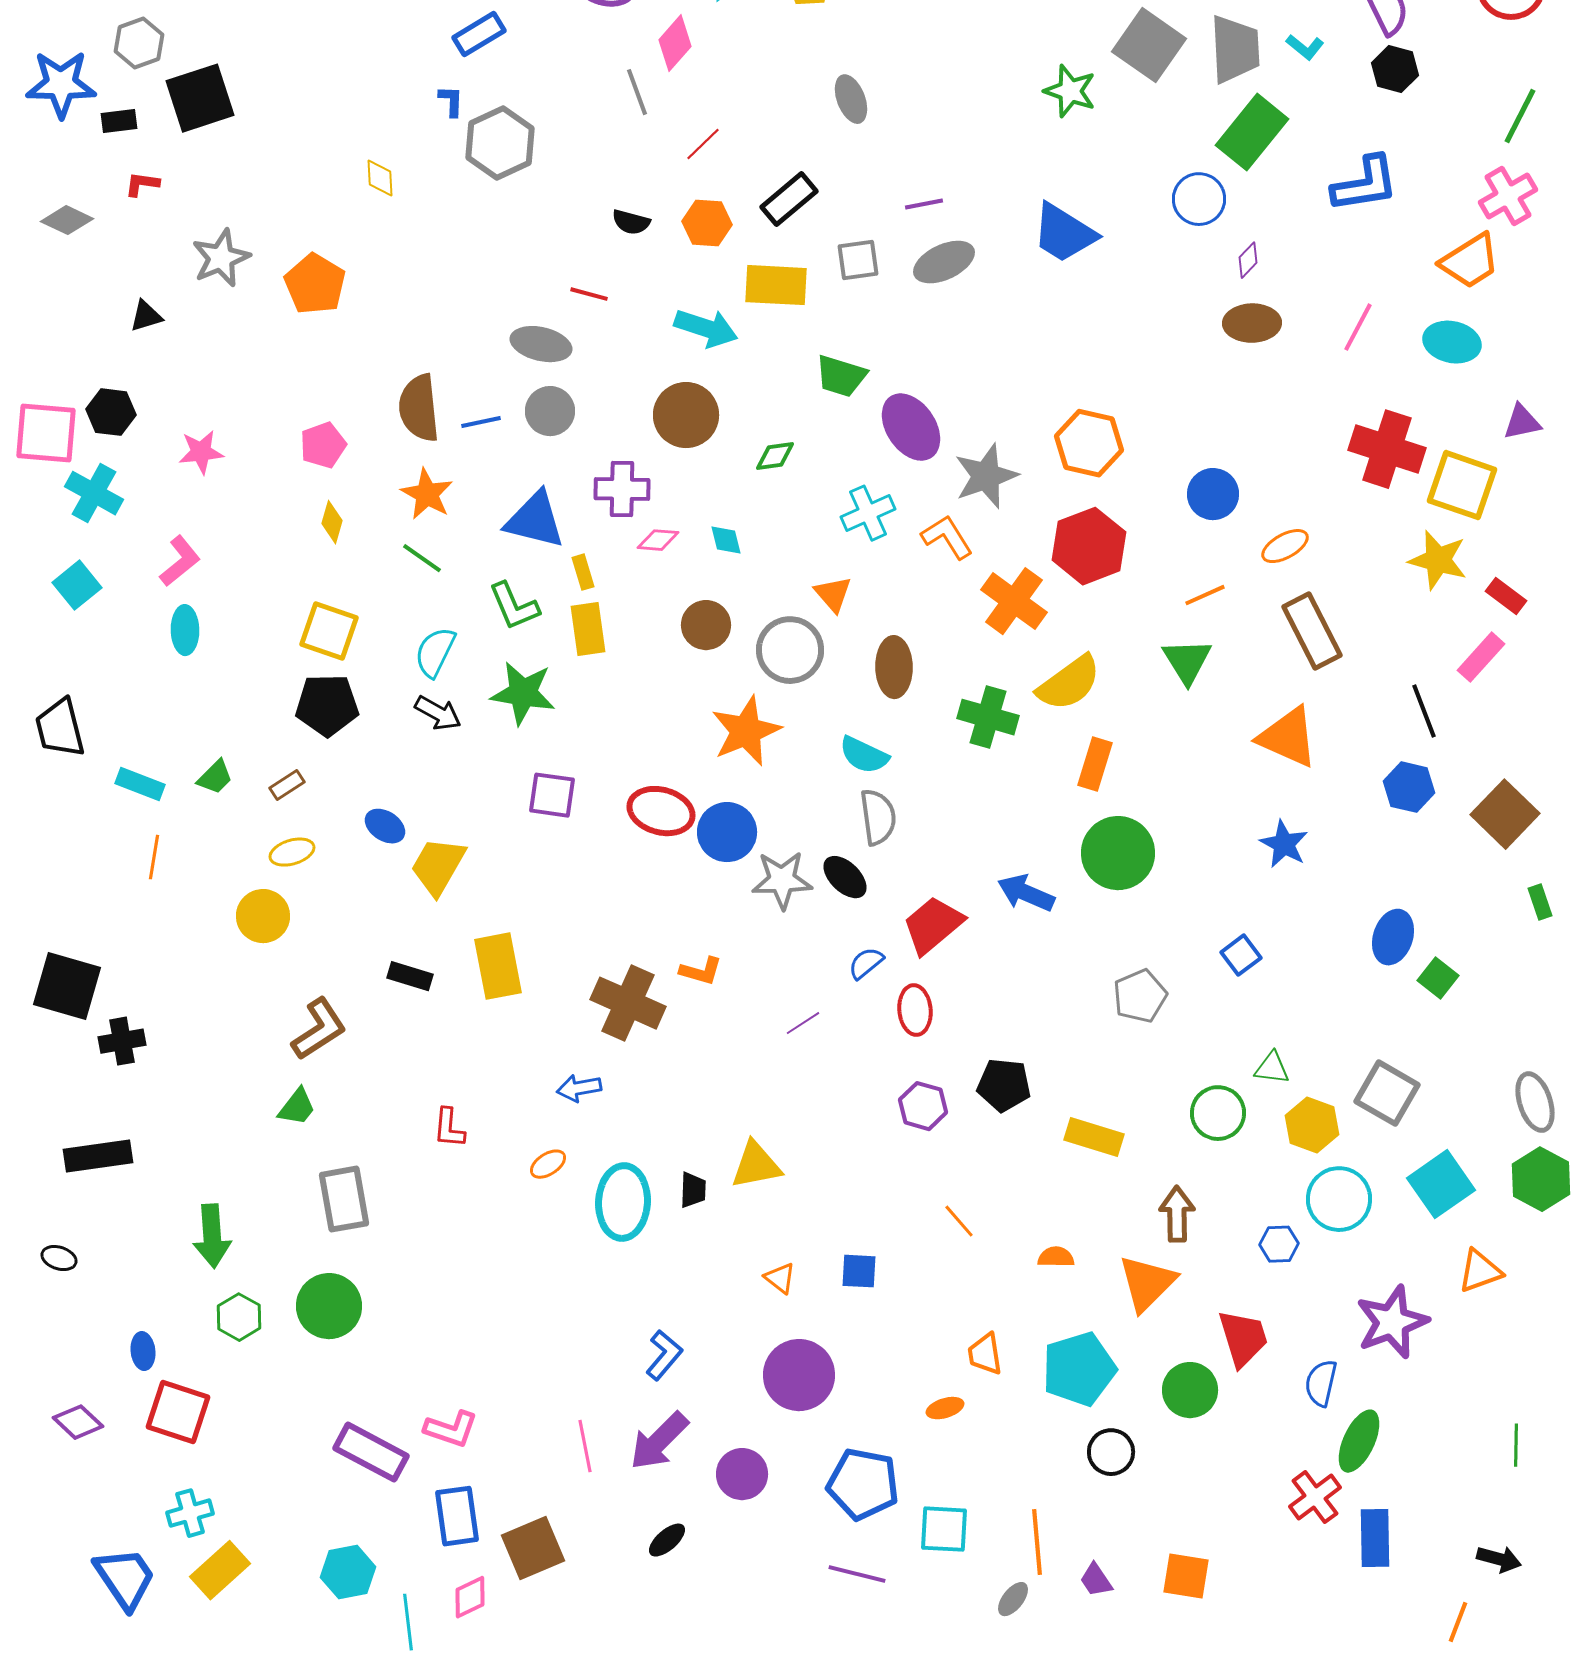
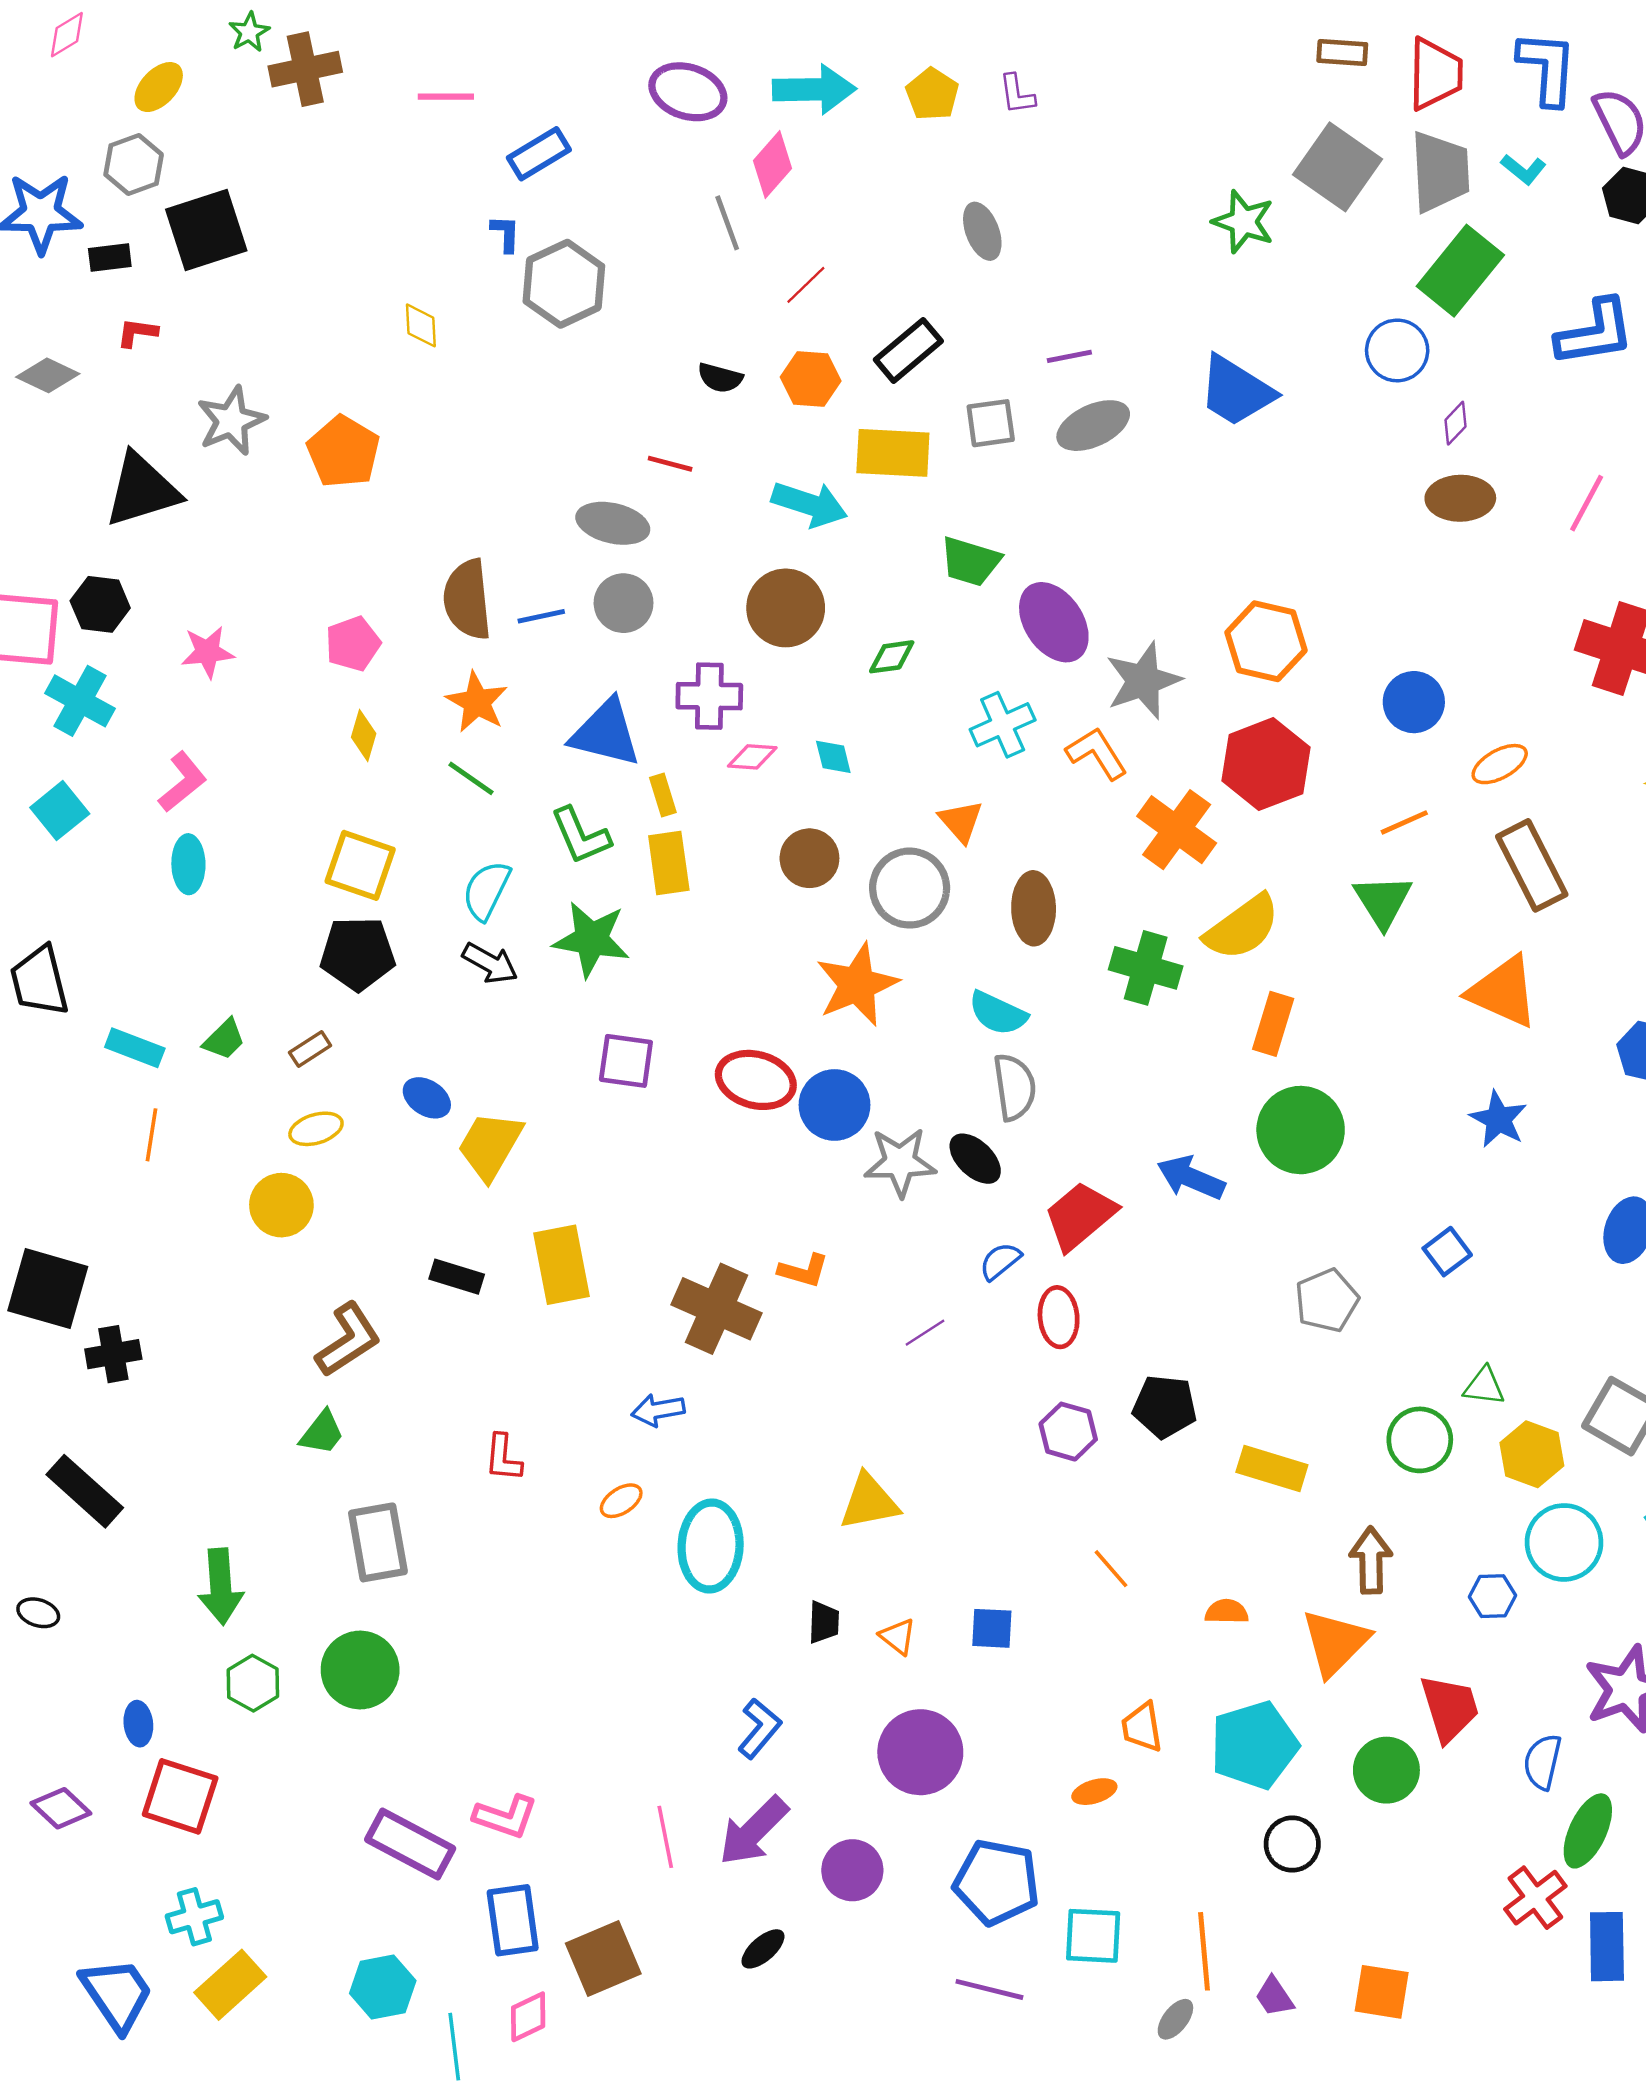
black triangle: (146, 316) -> (142, 490), size x2.0
black rectangle: (98, 1156) -> (85, 1491), turned 50
black trapezoid: (693, 1190) -> (824, 1622), moved

